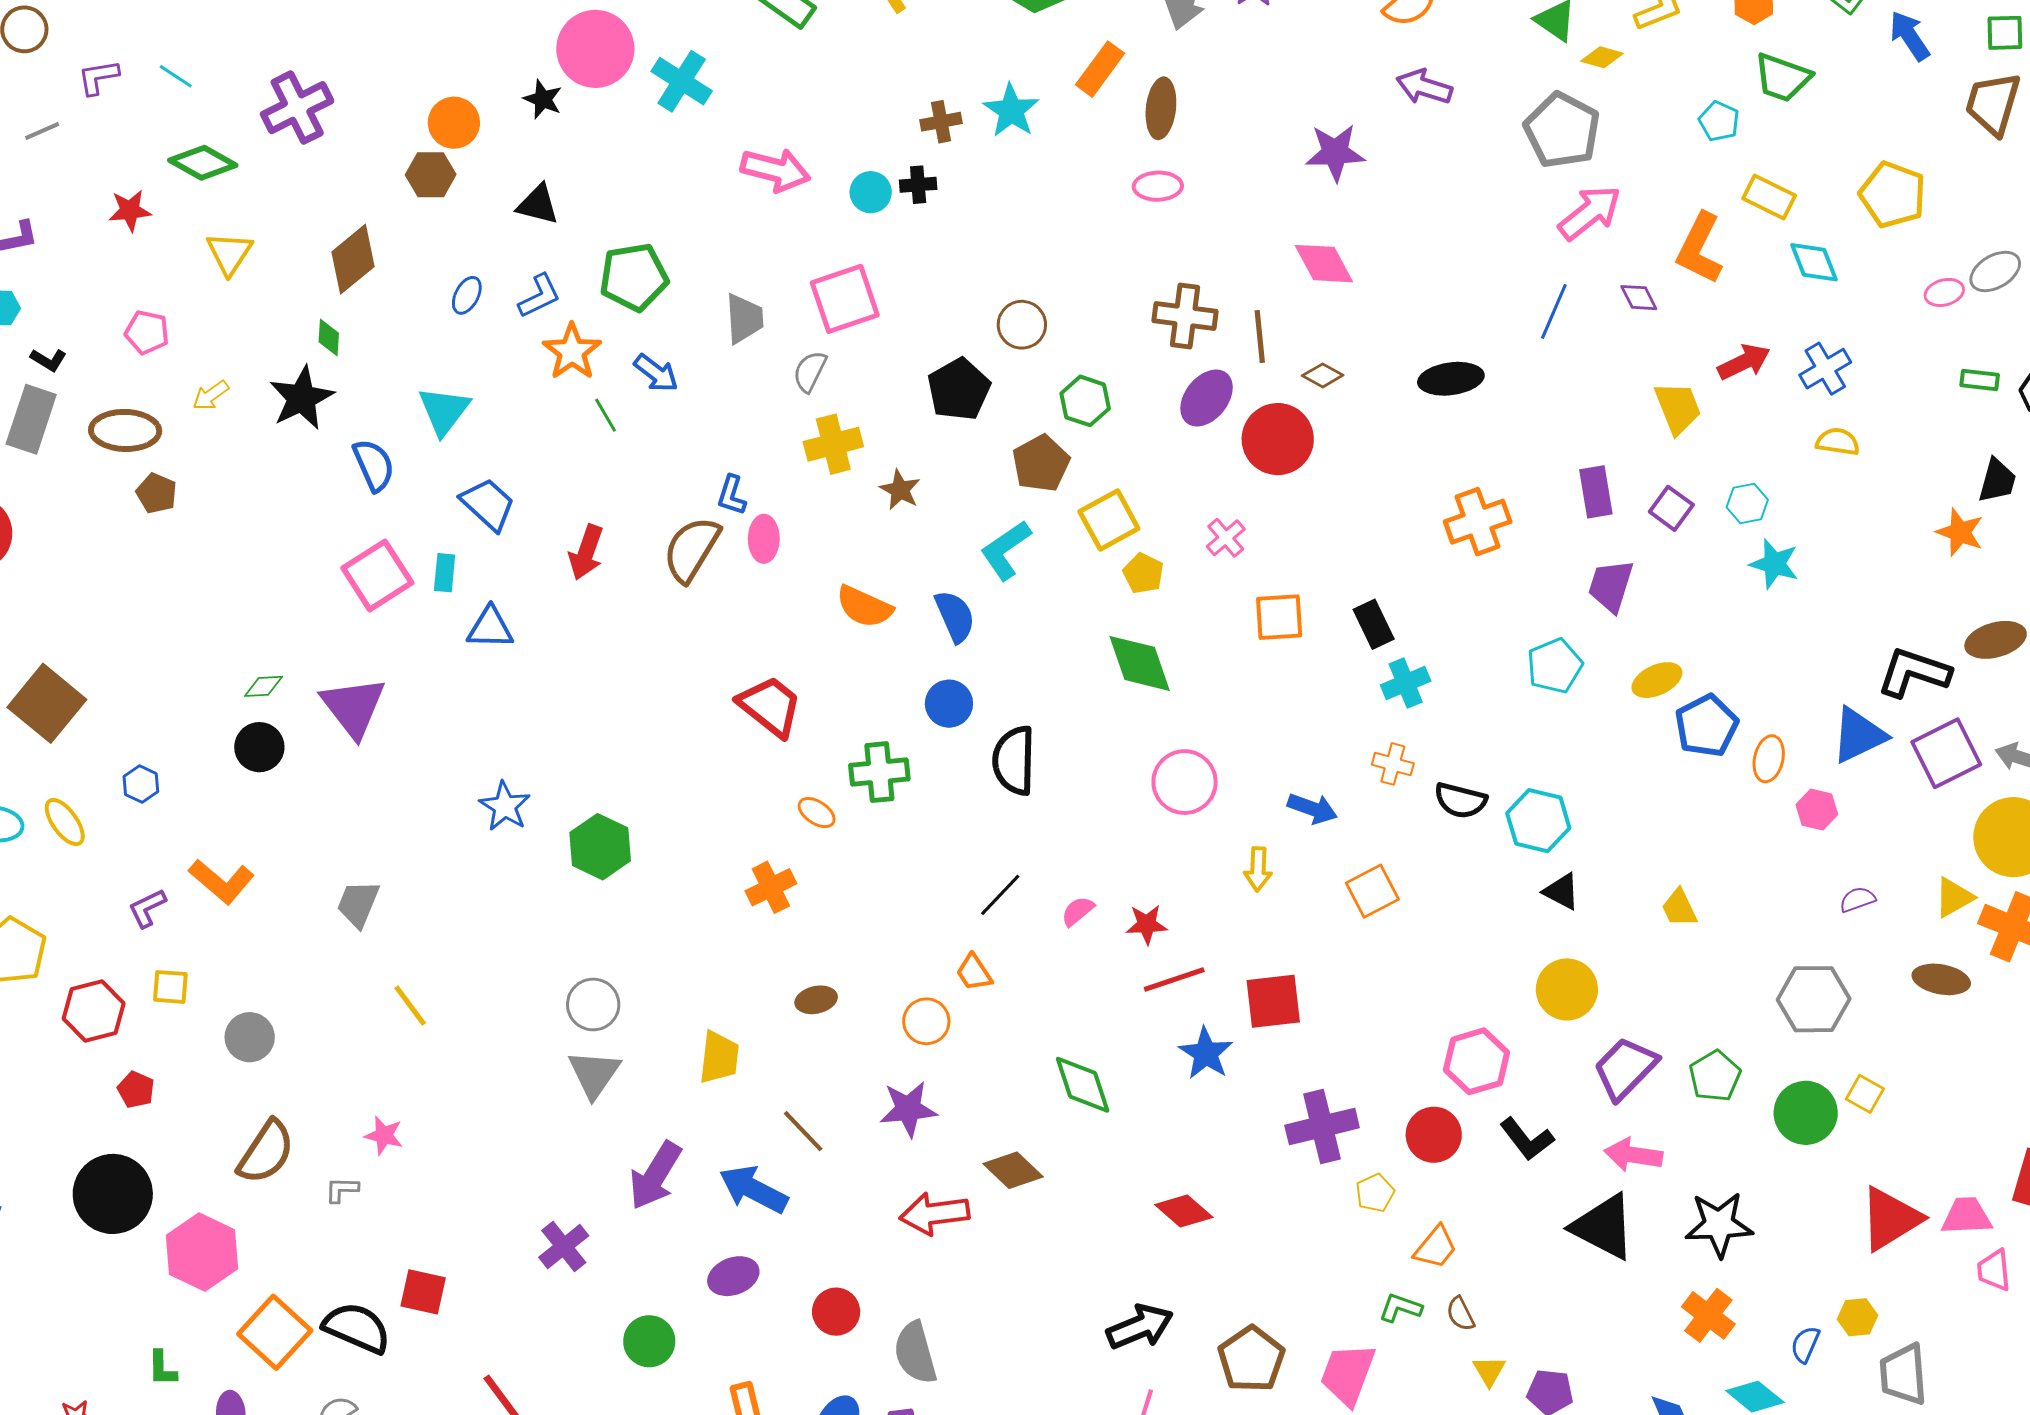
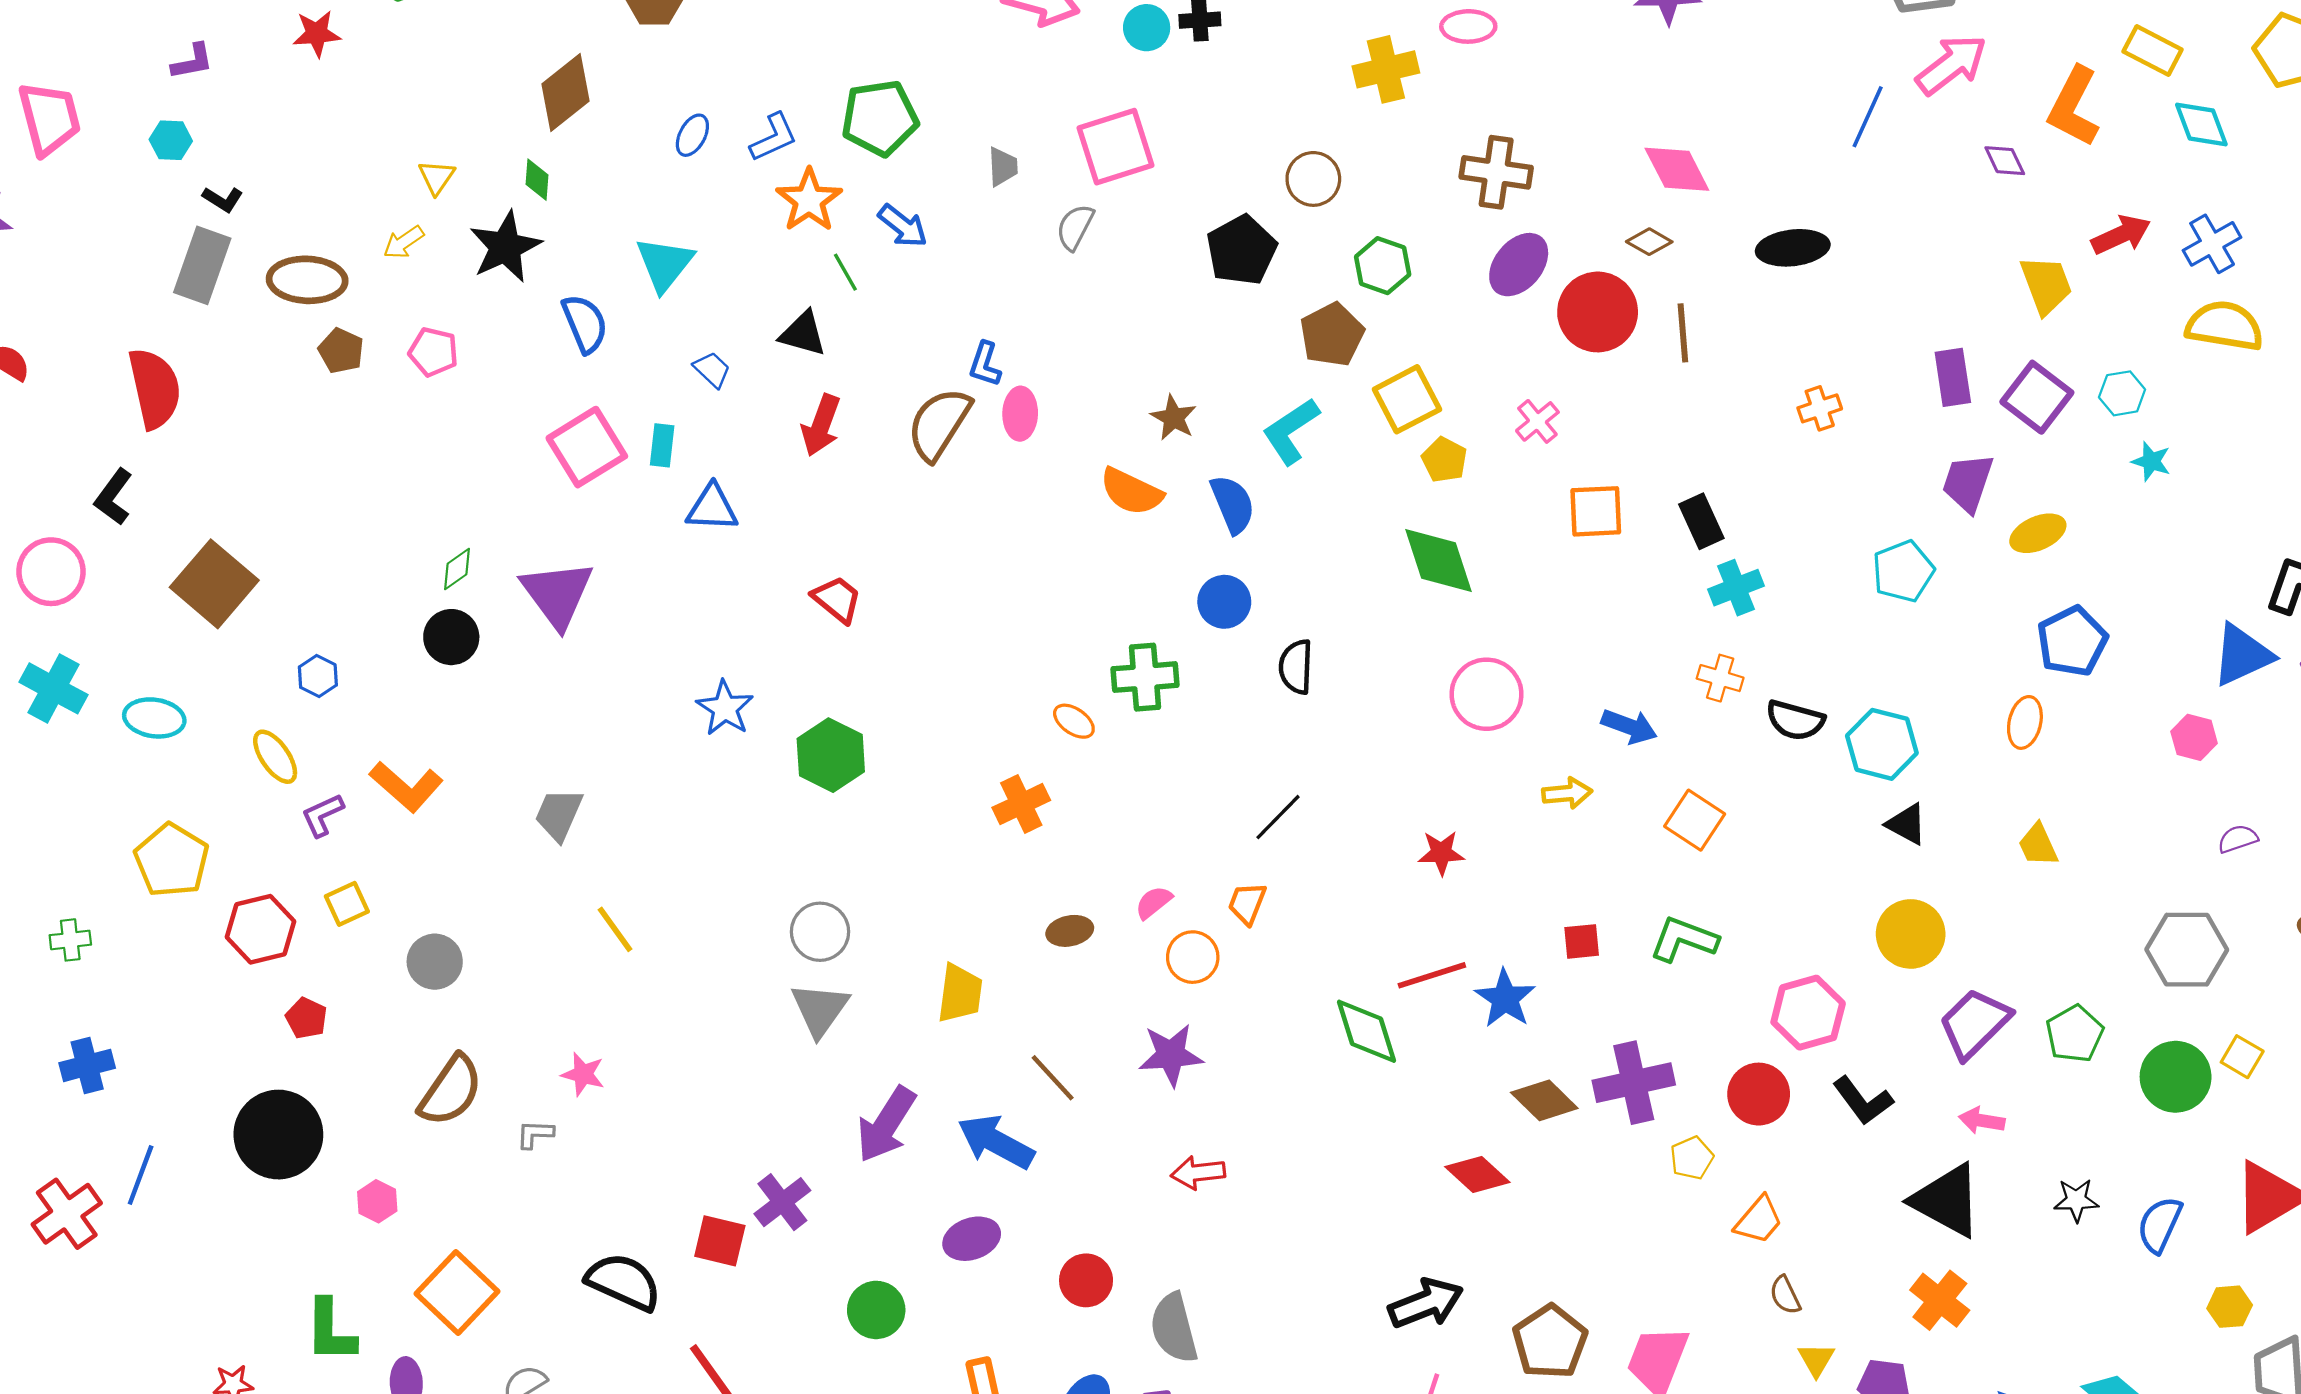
black triangle: (538, 205) -> (803, 334), moved
yellow triangle: (229, 253) -> (437, 177), moved, size x0.7
pink diamond: (1324, 264) -> (1677, 169), moved
blue line: (1554, 311) -> (1868, 117), moved
gray trapezoid: (744, 319) -> (1003, 167), size x0.7
pink pentagon: (147, 332) -> (433, 352), moved
brown line: (1260, 336) -> (1683, 333), moved
yellow semicircle: (1838, 442) -> (2225, 326), size x1.6
yellow cross: (833, 444) -> (1386, 69), moved
brown star: (900, 490) -> (1174, 418), moved
blue trapezoid: (488, 504) -> (712, 370), size x0.6
purple square: (1671, 508) -> (2037, 397), size x1.4
orange cross: (1478, 522) -> (1820, 408), size x0.6
cyan star: (1774, 564) -> (2151, 461), size x0.7
yellow ellipse: (1657, 680) -> (2038, 533), moved
green diamond: (263, 686) -> (457, 569), turned -33
red trapezoid: (770, 706) -> (837, 599), moved, size x0.7
orange ellipse: (1769, 759) -> (2025, 722), moved
black semicircle: (1014, 761) -> (1296, 667), size x0.7
yellow ellipse: (65, 822) -> (275, 757), moved
yellow arrow: (1258, 869) -> (1567, 793), turned -99
orange square: (1372, 891) -> (1695, 820), turned -30
pink semicircle: (1078, 911) -> (1154, 902), moved
orange trapezoid: (974, 972) -> (1247, 903), turned 54
red line: (1174, 980) -> (1432, 975), moved
yellow square: (170, 987) -> (347, 904), turned -30
red square: (1273, 1001) -> (1582, 941), size x0.6
pink arrow: (1633, 1155) -> (1982, 1121), size x0.7
brown diamond: (1013, 1170) -> (1544, 1100), moved
red arrow: (934, 1214) -> (1198, 1173), size x0.7
black star: (1719, 1225) -> (2076, 1200), size x0.6
pink hexagon: (202, 1252) -> (377, 1201), size x0.5
red square: (423, 1292) -> (720, 1241), moved
green L-shape: (1400, 1308) -> (1684, 939), moved, size x1.4
orange cross: (1708, 1315) -> (1940, 1300), moved
black semicircle: (357, 1328) -> (624, 1282), moved
blue semicircle: (1805, 1344) -> (2160, 1225), moved, size x1.4
green L-shape: (162, 1368) -> (330, 1331), size x1.6

